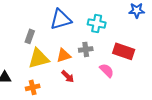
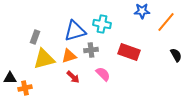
blue triangle: (61, 19) -> (75, 31), moved
pink semicircle: (107, 70) -> (103, 74), moved
orange cross: (33, 87) -> (25, 88), moved

